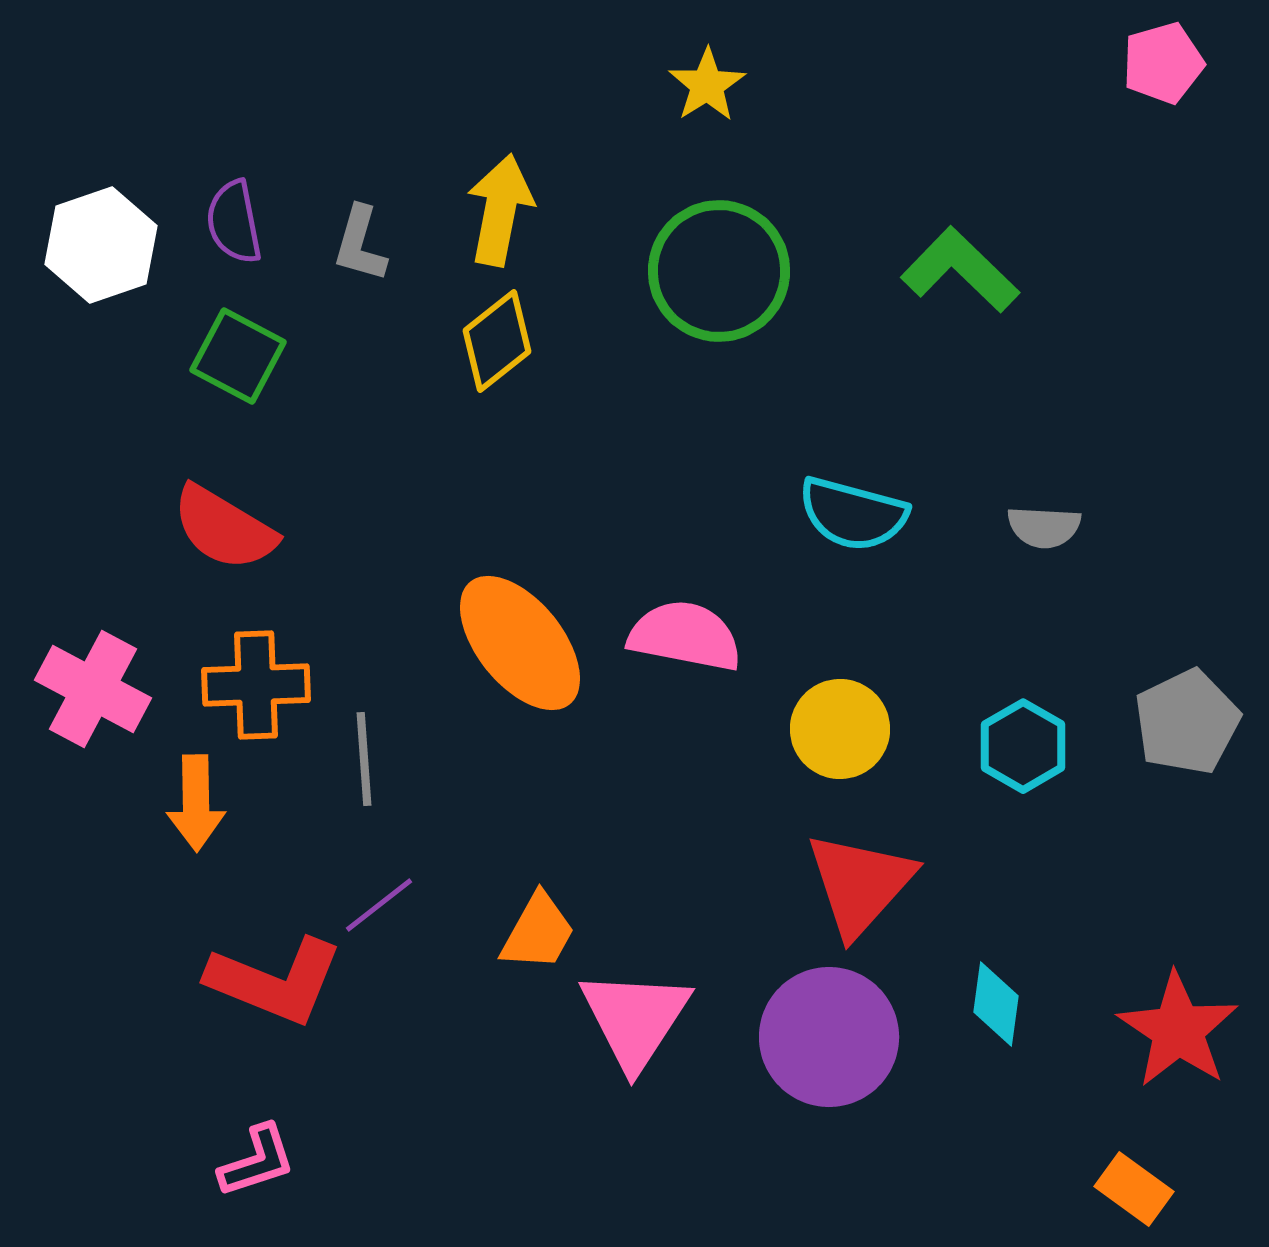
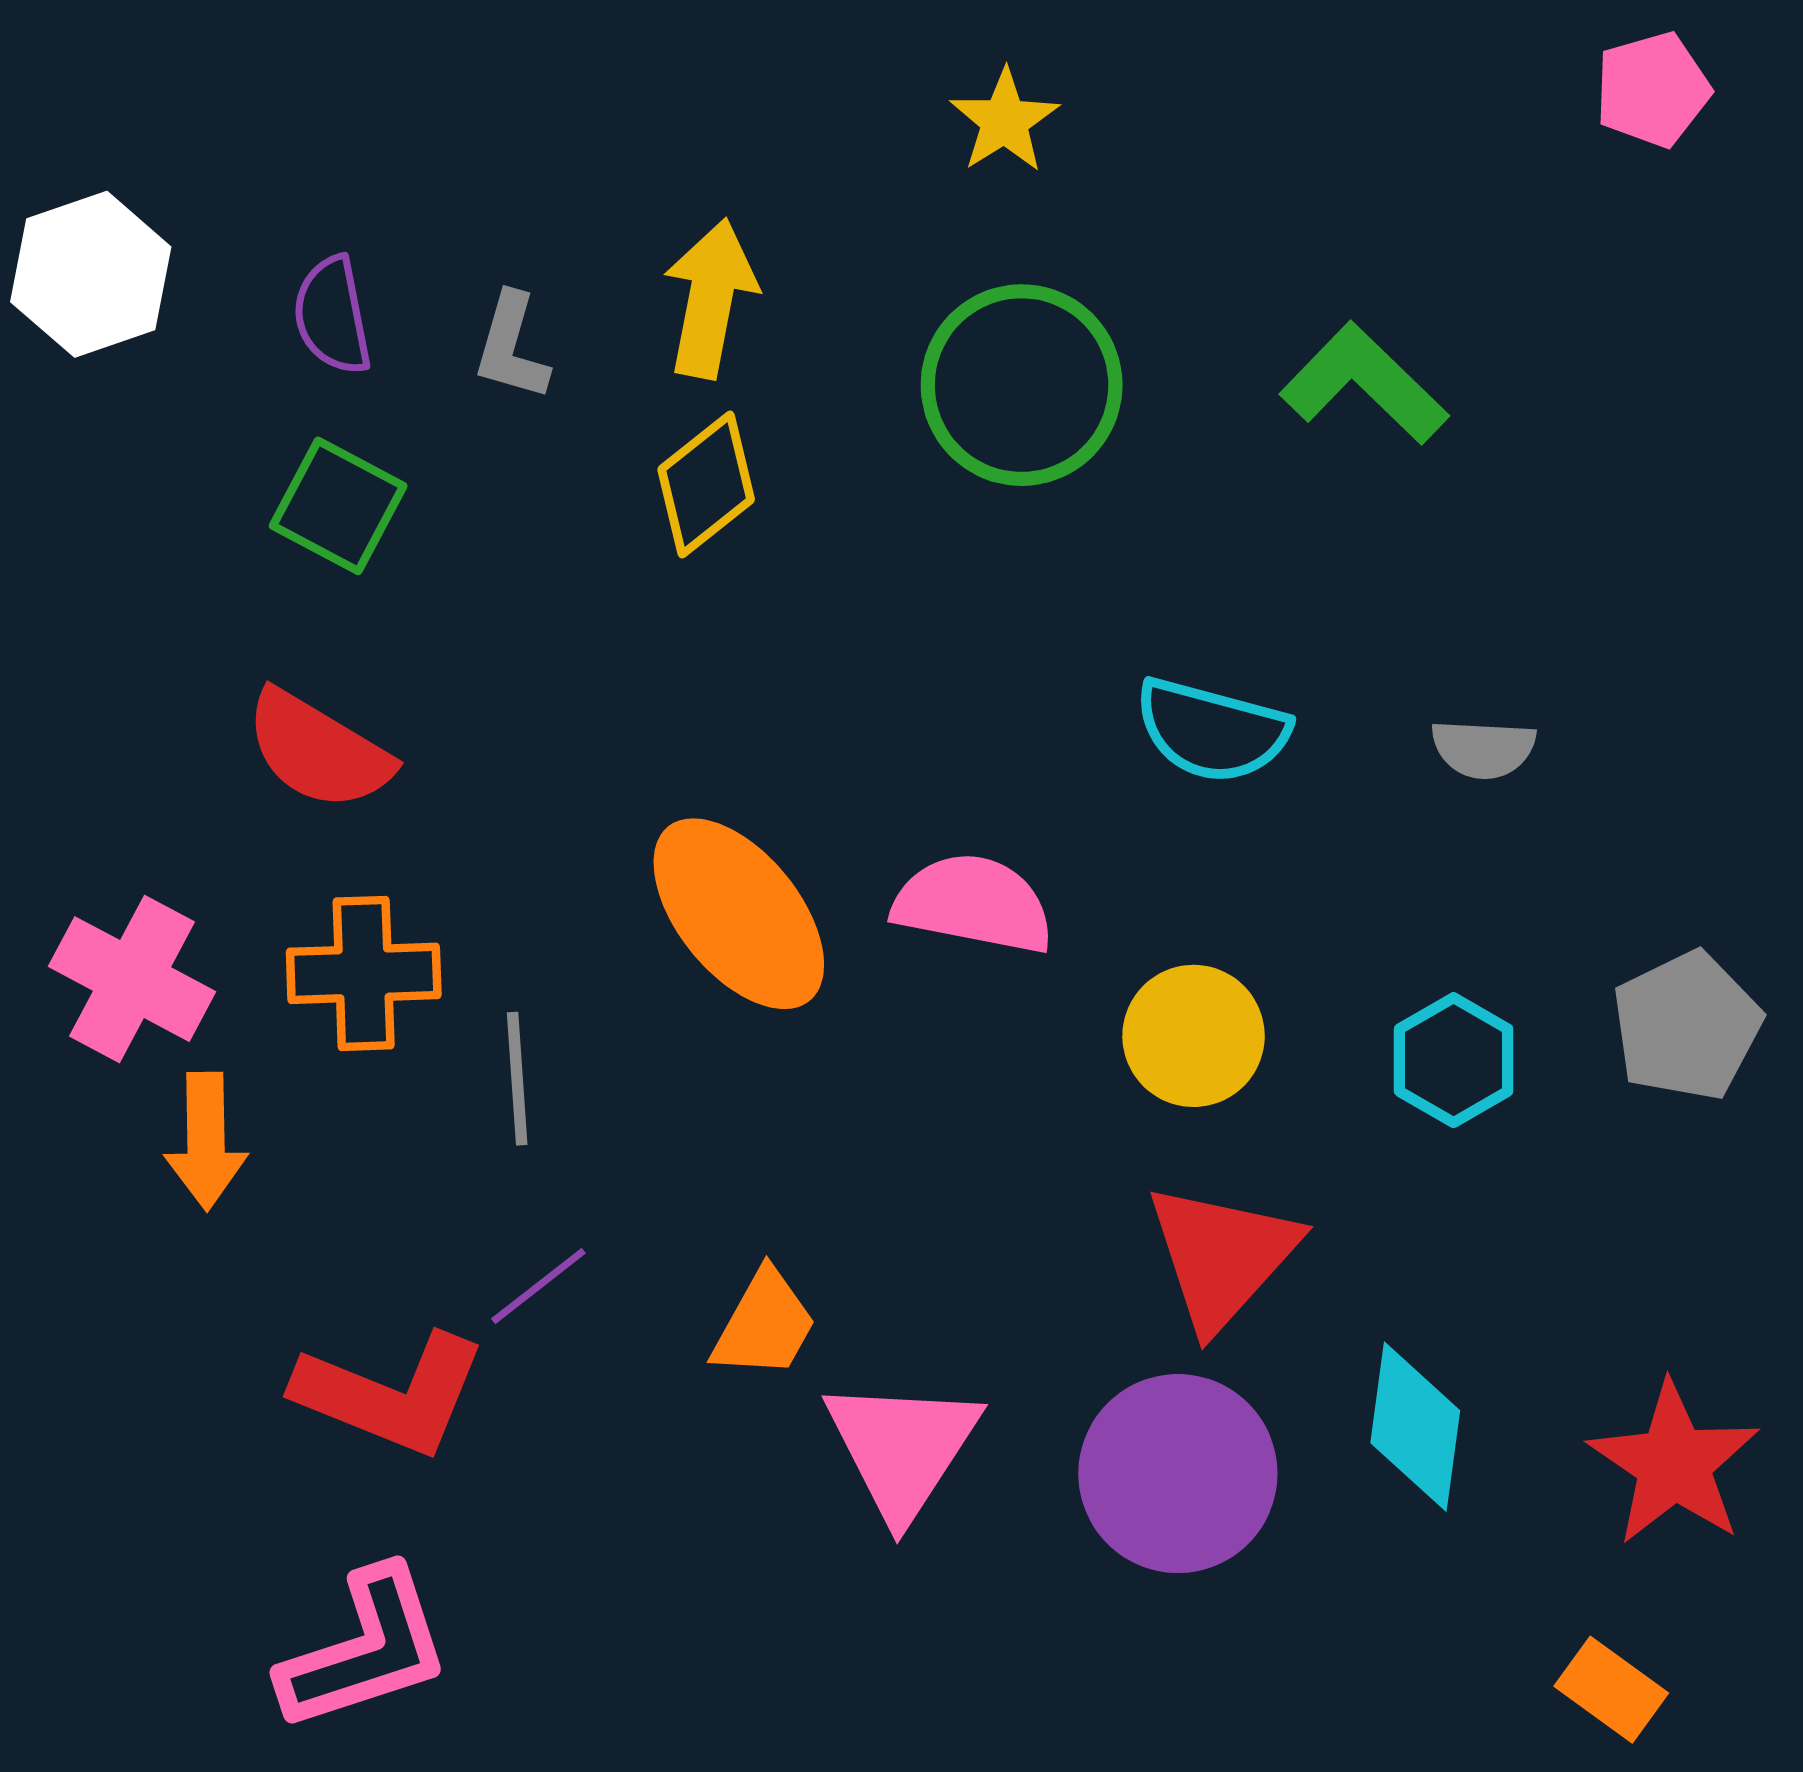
white hexagon: (101, 245) -> (91, 274), moved
orange arrow: (196, 803) -> (206, 1141), moved
cyan diamond: (996, 1004) -> (1415, 1427), size x1.4
pink L-shape: (257, 1161) -> (365, 1650), size x1.6

